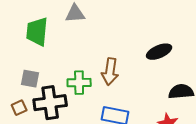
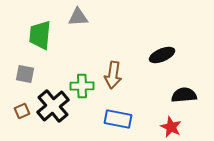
gray square: (30, 79) -> (25, 74), moved
black cross: (50, 103) -> (53, 106), turned -32

